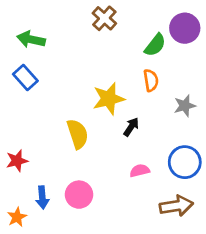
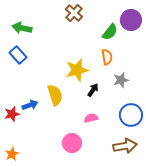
gray star: (185, 106) -> (121, 80), moved
pink semicircle: (140, 171) -> (91, 118), moved
pink circle: (79, 195) -> (72, 143), moved
blue arrow: (42, 197) -> (30, 105), moved, turned -105

